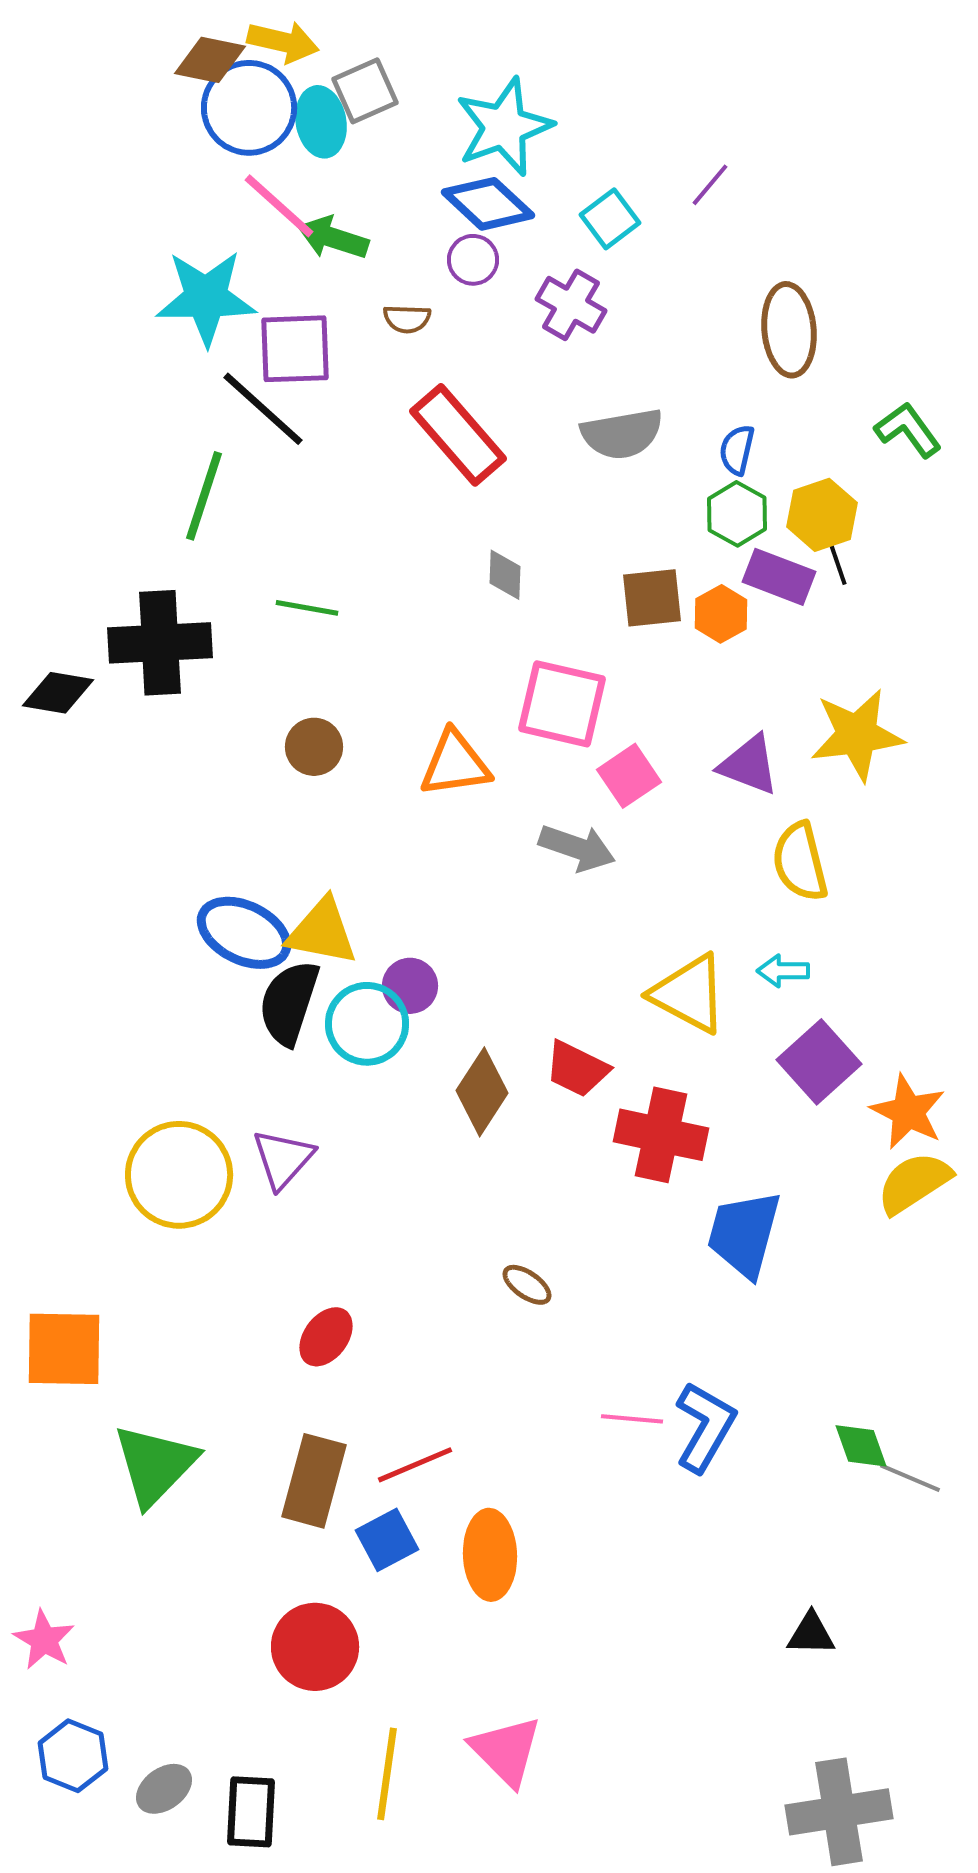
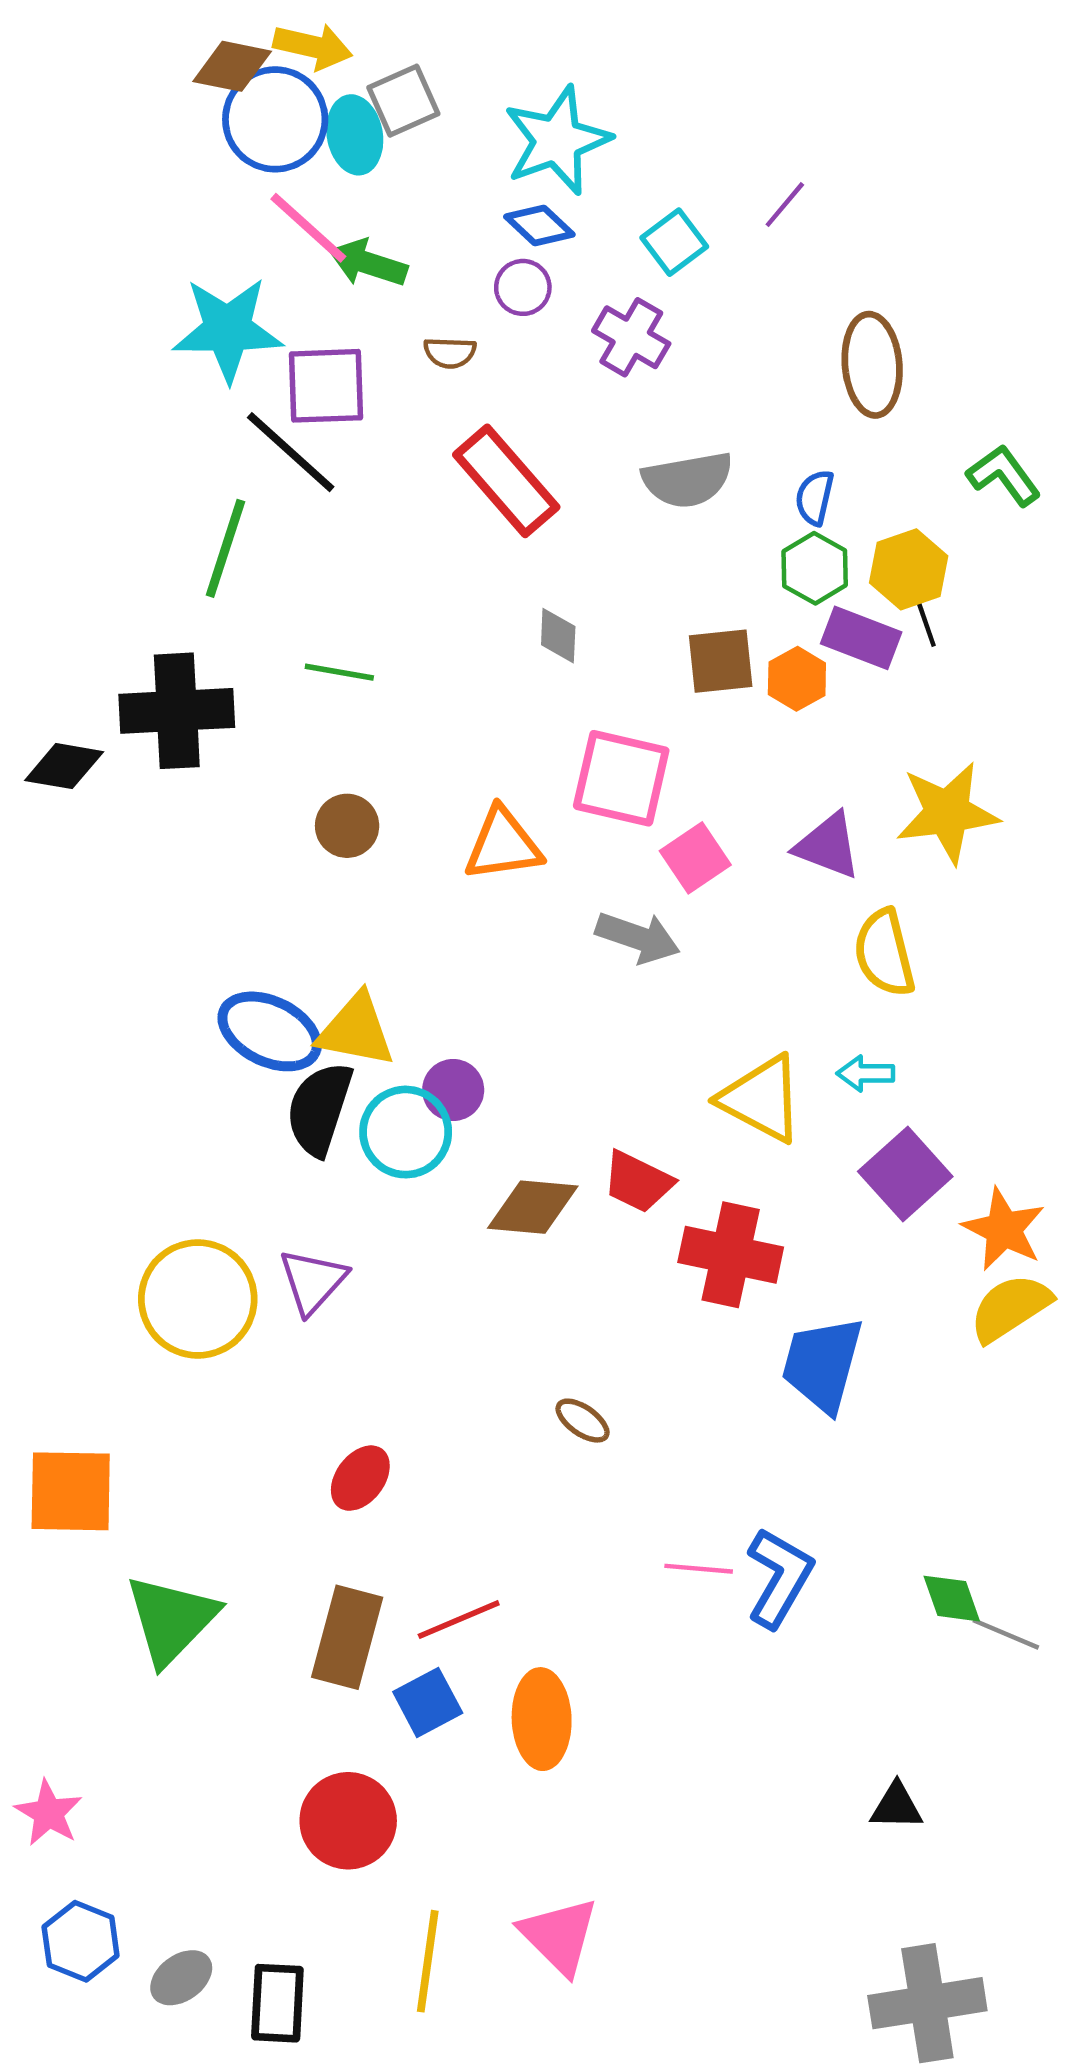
blue diamond: (488, 204) -> (539, 226), size x0.7
brown diamond: (482, 1092) -> (533, 1207), turned 62

